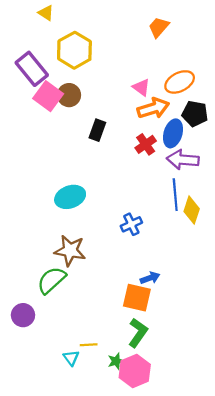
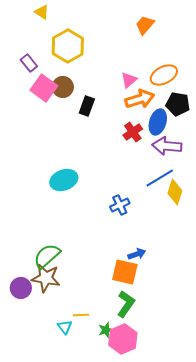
purple rectangle: (32, 69) -> (29, 63), size x0.6
pink triangle: (141, 87) -> (129, 80), turned 42
black rectangle: (97, 130) -> (87, 106), moved
blue line: (175, 195) -> (160, 178), turned 64
brown star: (70, 251) -> (46, 278), moved

